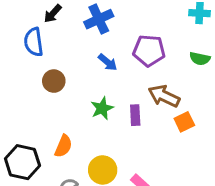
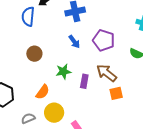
brown circle: (54, 81) -> (34, 54), moved
orange semicircle: (63, 146) -> (43, 92), moved

